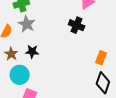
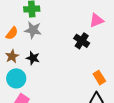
gray star: (27, 24) -> (33, 30), turned -30
orange rectangle: (101, 58) -> (99, 78), turned -64

